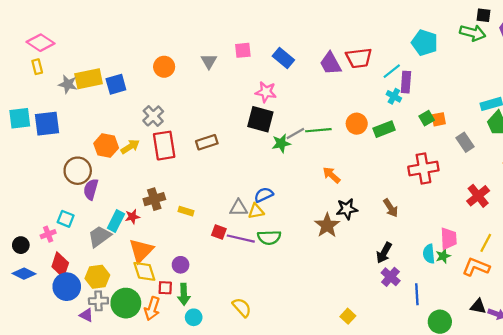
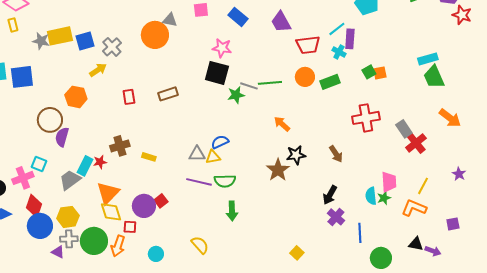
red trapezoid: (359, 58) -> (308, 45), moved
gray triangle: (209, 61) -> (170, 20), turned -49
orange circle: (164, 67) -> (155, 35), moved, size x1.4
gray cross: (153, 116) -> (112, 47), moved
gray line: (295, 133) -> (249, 86), turned 48
gray rectangle: (465, 142) -> (404, 129), moved
red rectangle: (164, 146) -> (129, 97), size x0.6
yellow arrow: (130, 147) -> (98, 70), moved
red square: (219, 232) -> (161, 201), moved, turned 32
pink cross: (48, 234) -> (23, 178), size x1.5
purple circle: (181, 265) -> (144, 206), size x1.5
green arrow: (184, 294) -> (232, 211), moved

